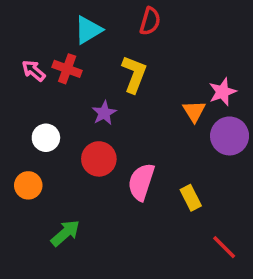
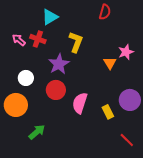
red semicircle: (150, 21) -> (105, 12), moved
purple star: (104, 113) -> (59, 64), size x1.5
purple circle: (230, 136) -> (130, 100), moved
orange circle: (28, 185) -> (16, 105), size x1.5

